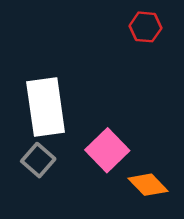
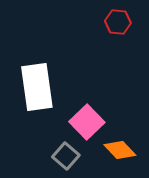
gray square: (38, 160) -> (66, 156), moved

